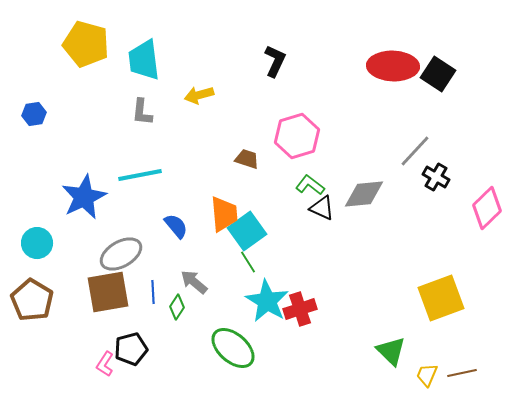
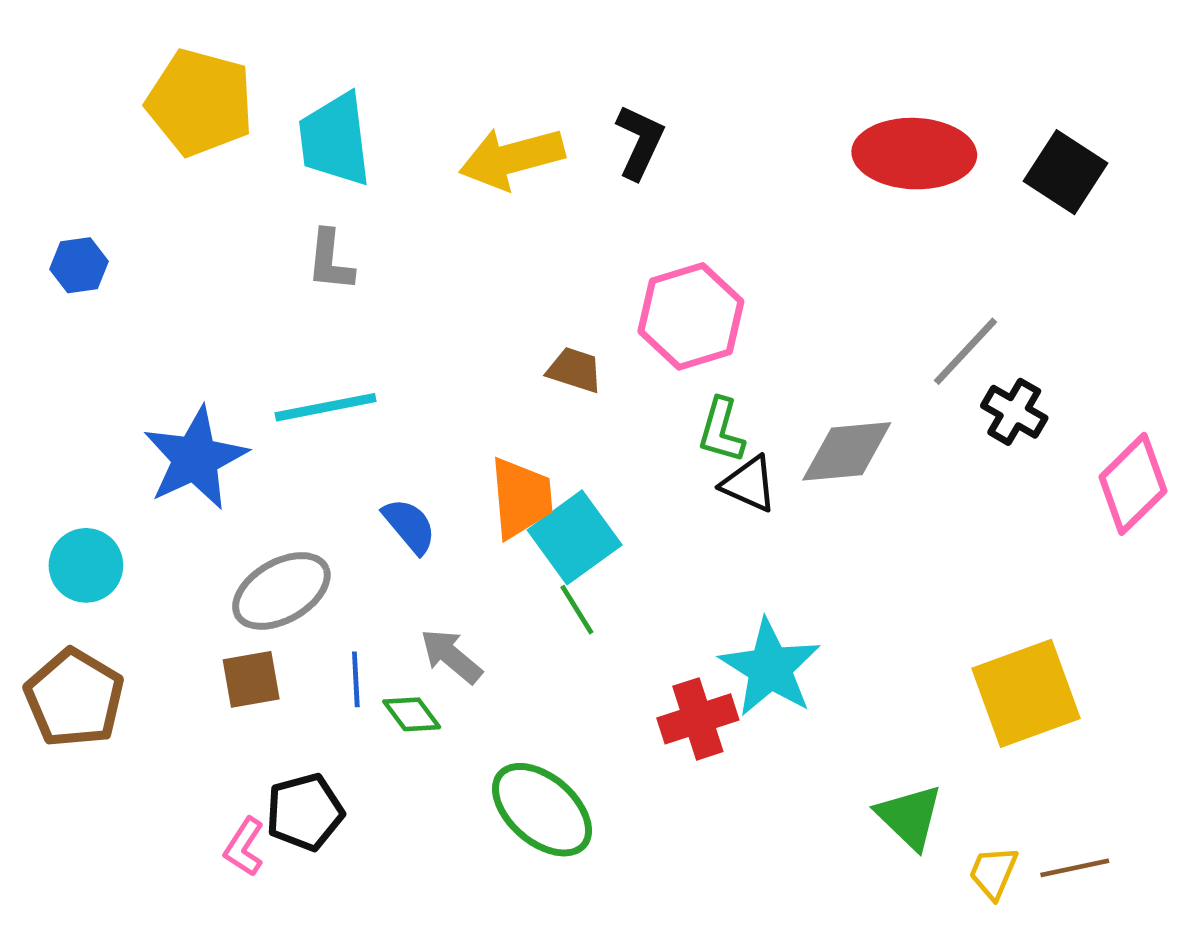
black square: (438, 74) -> (1066, 172), moved
yellow arrow: (199, 95) -> (512, 158), moved, size x1.5
green L-shape: (310, 185) -> (721, 430), turned -112
brown square: (108, 292) -> (251, 679), size x0.6
cyan star: (267, 301) -> (770, 668), moved
green diamond: (177, 307) -> (412, 714), turned -70

